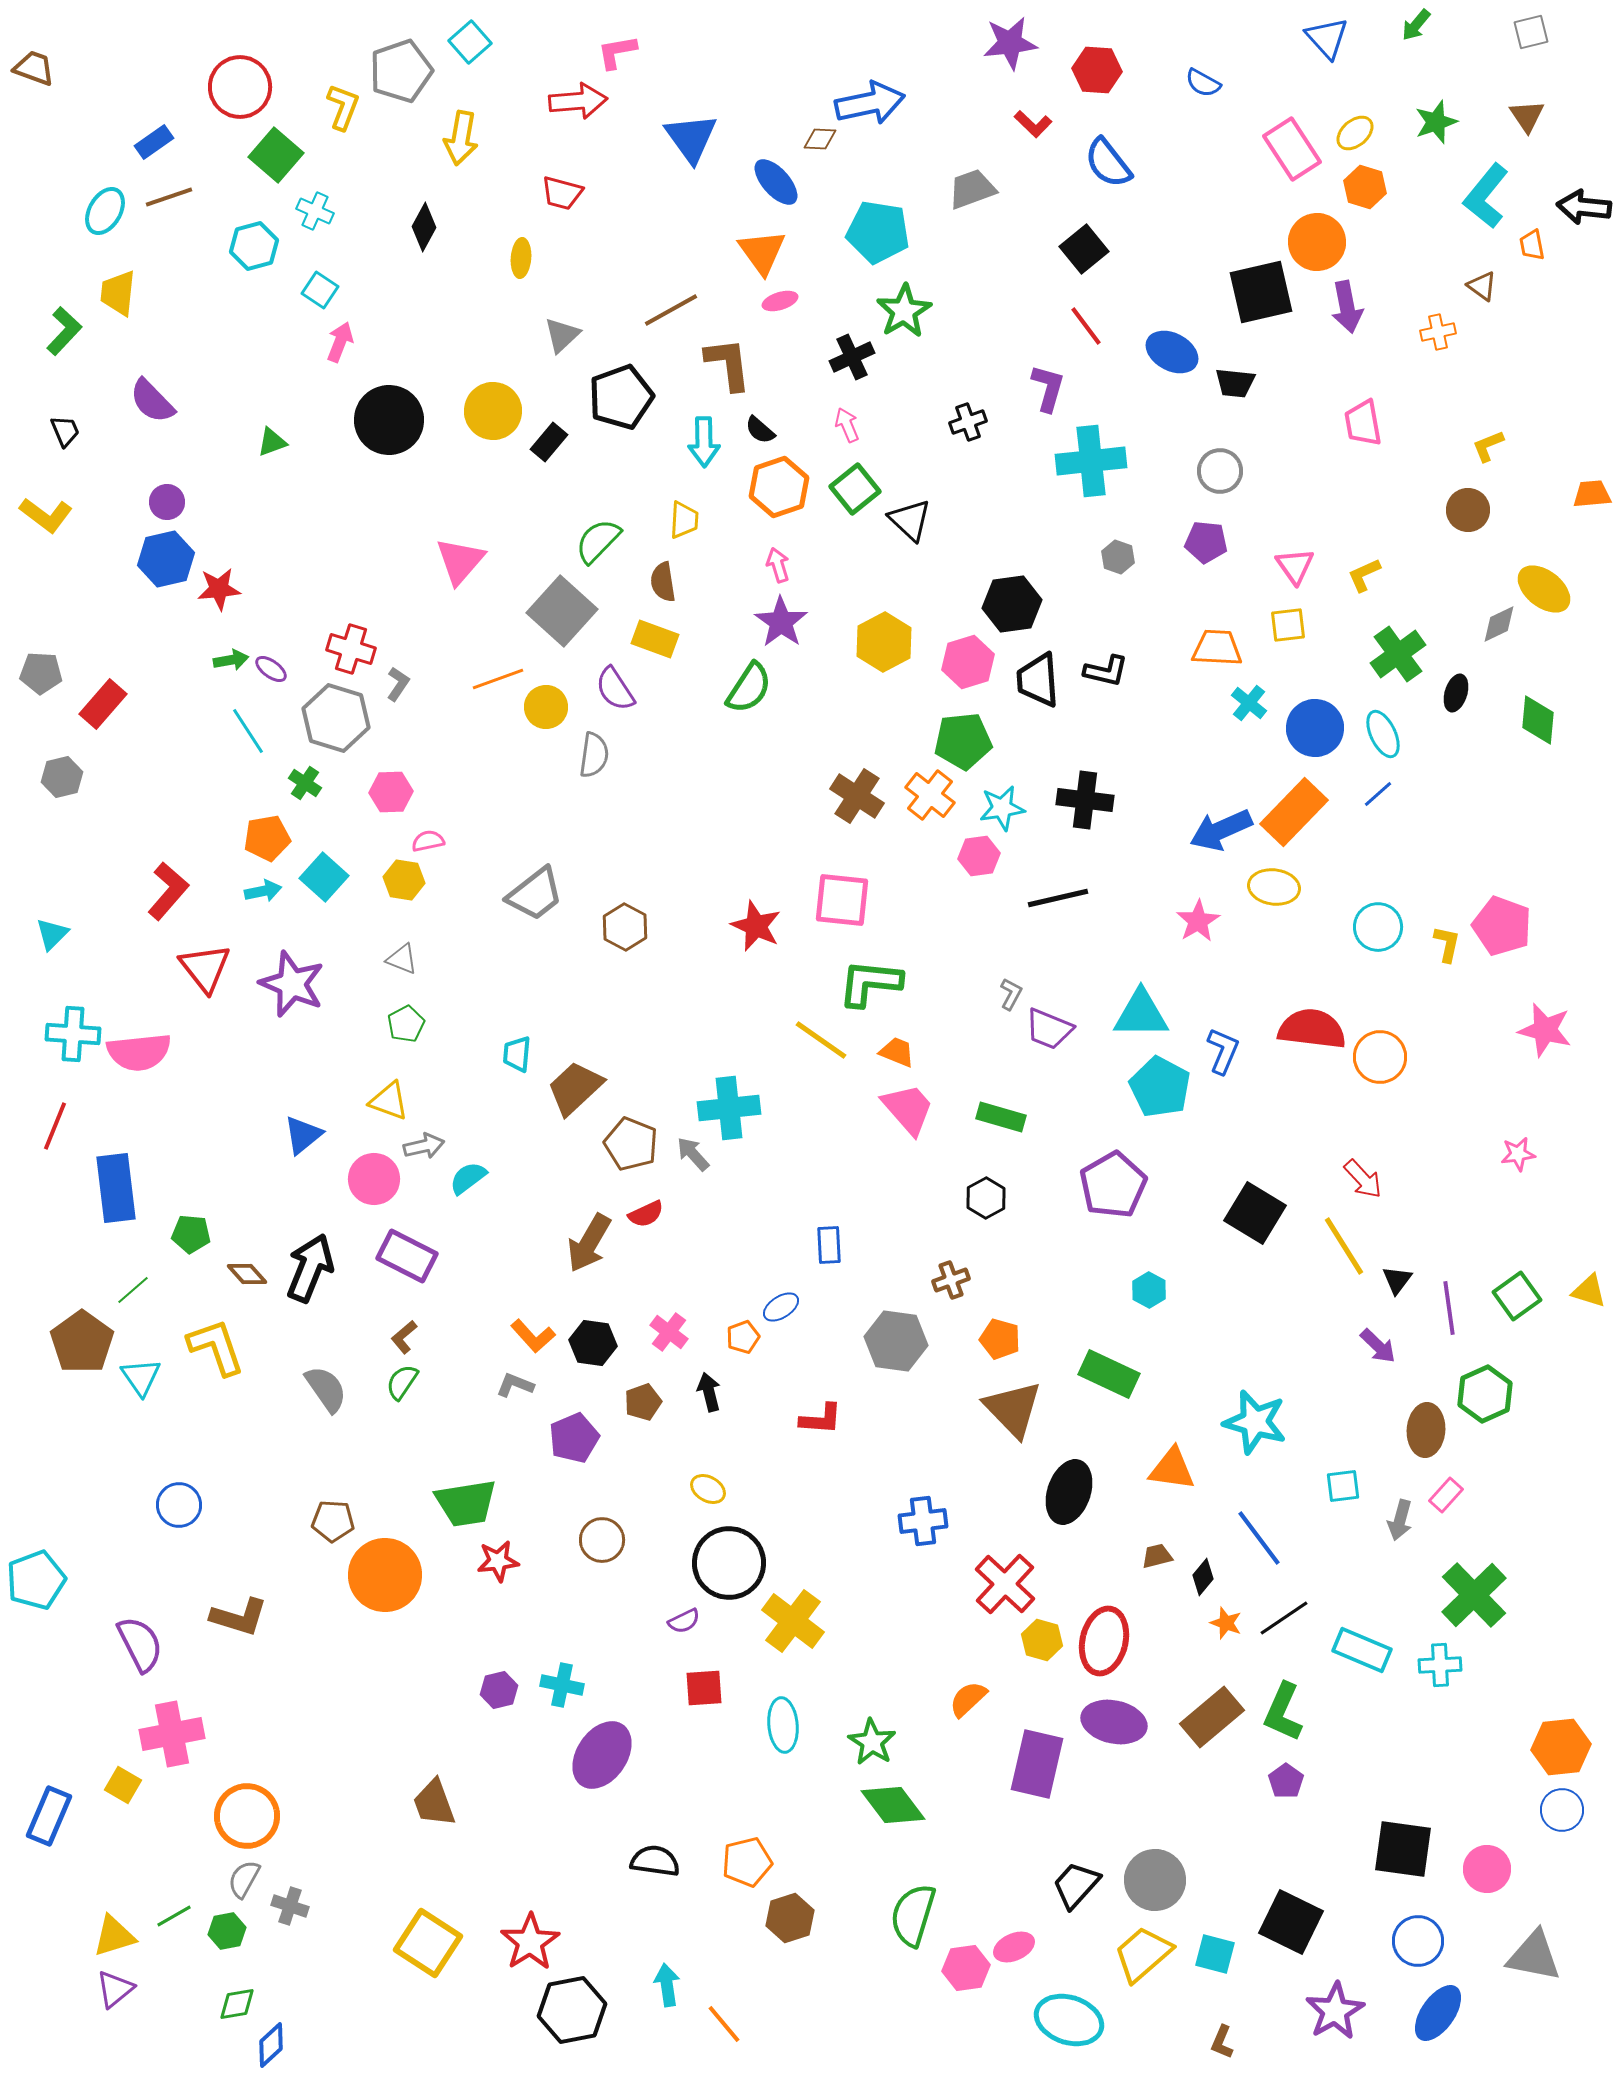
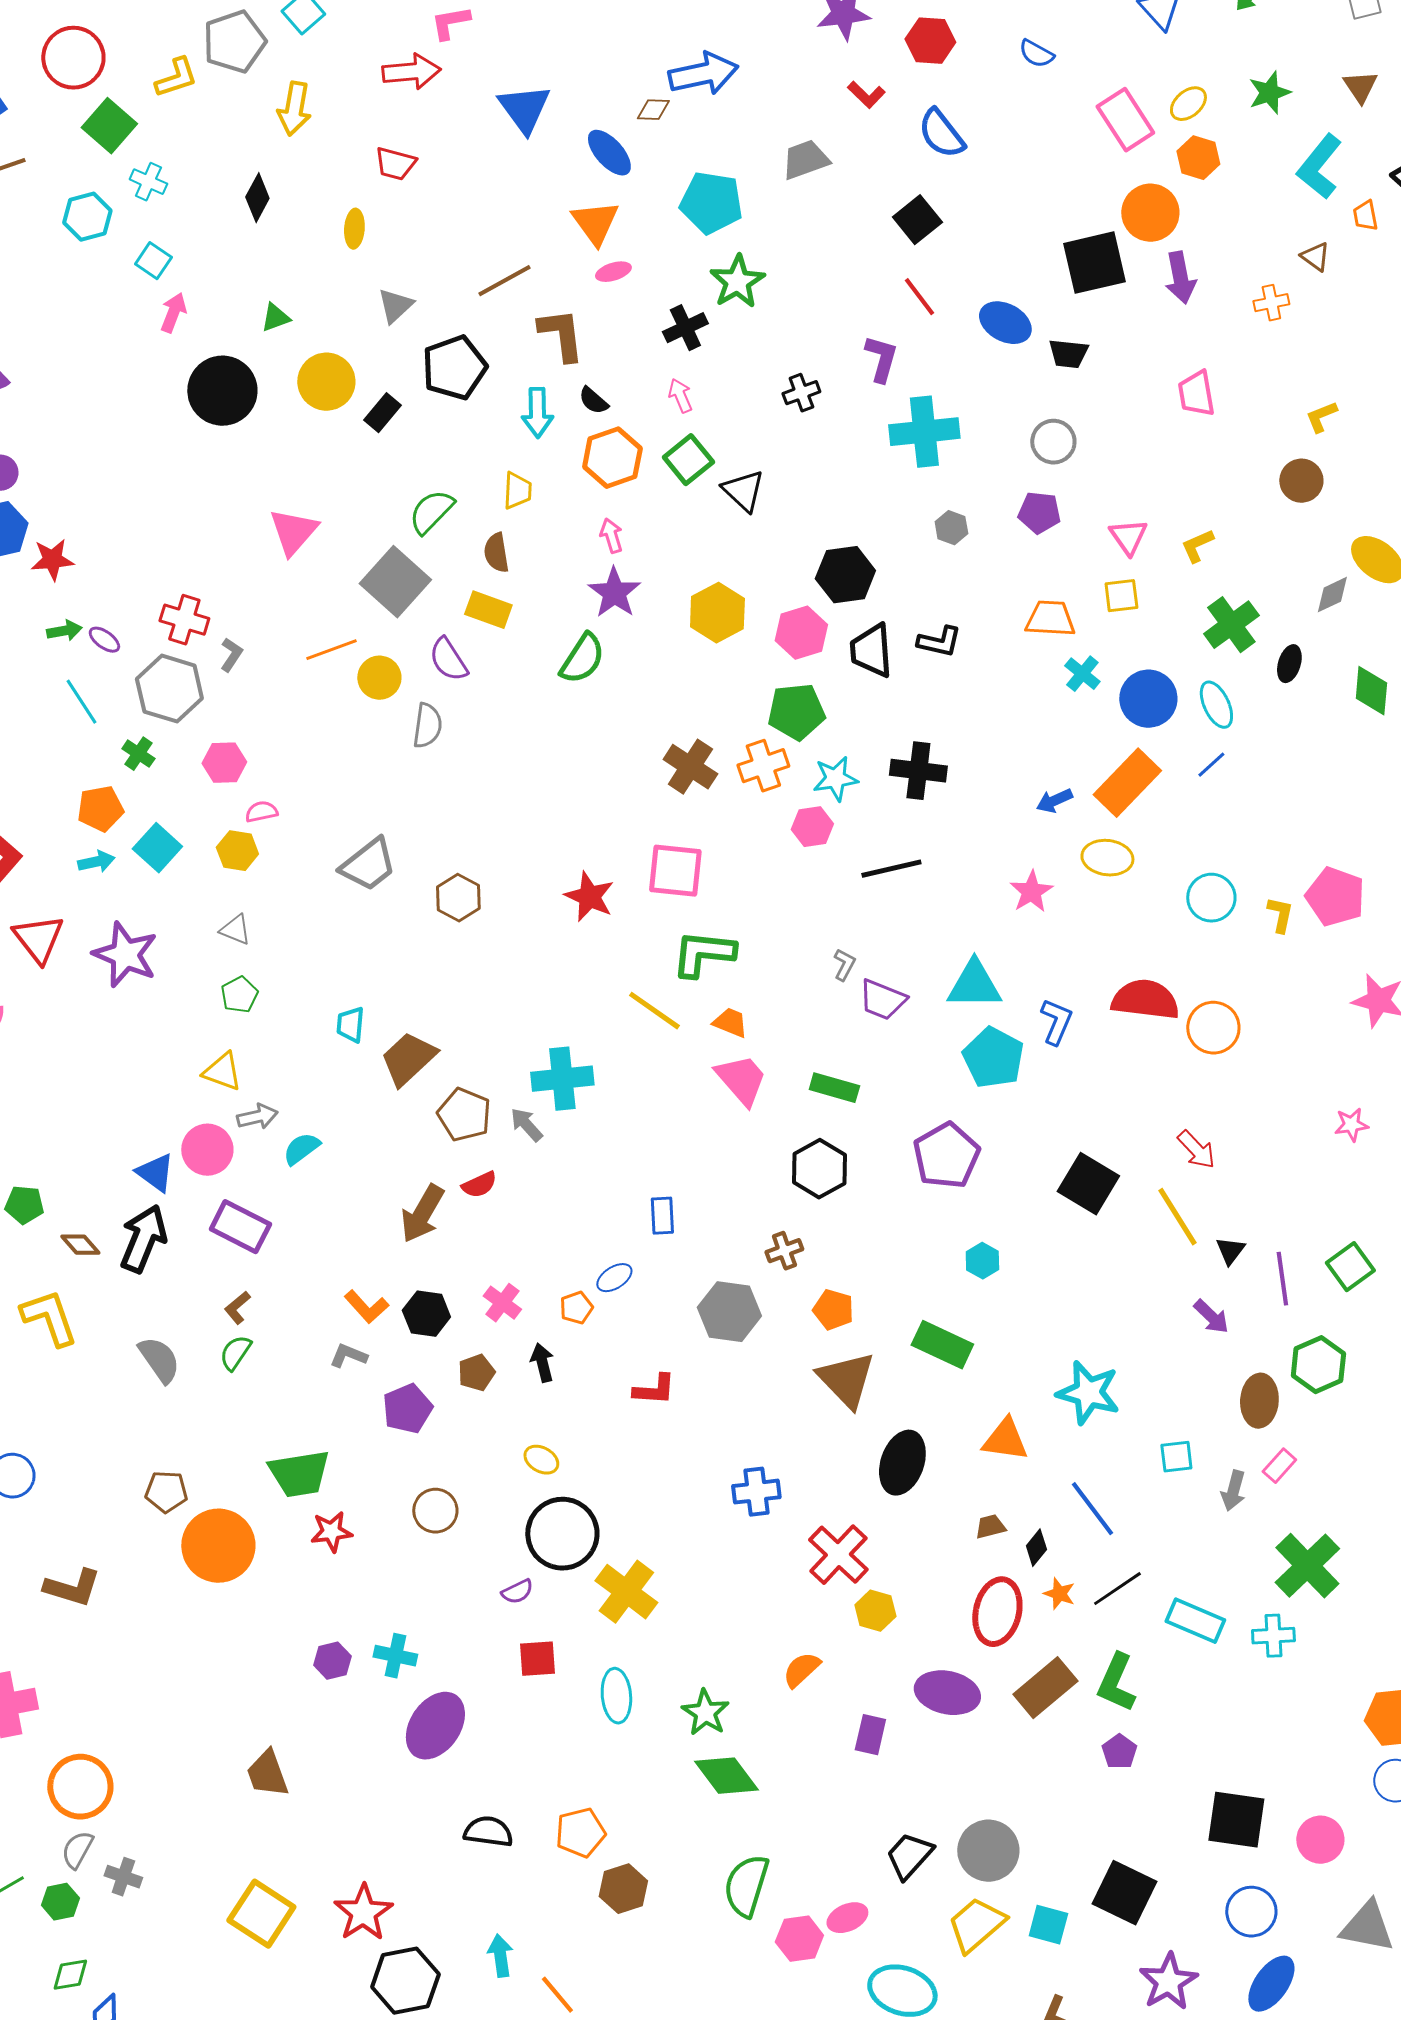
yellow L-shape: (343, 107) -> (176, 78), turned 51
green triangle: (272, 442) -> (275, 318), moved
orange cross: (930, 795) -> (763, 766), turned 33
blue arrow: (1221, 830) -> (1054, 801), size x0.6
blue triangle: (303, 1135) -> (155, 1173), moved, turned -45
black hexagon: (986, 1198) -> (819, 1169), size x1.4
red ellipse: (1104, 1641) -> (997, 1612), moved
purple rectangle: (1037, 1764) -> (870, 1735), size x0.6

